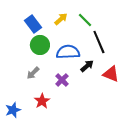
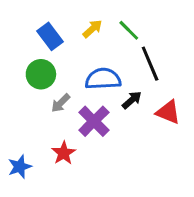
green circle: (40, 45) -> (41, 74), moved
gray arrow: (33, 73) -> (61, 103), moved
purple cross: (62, 80) -> (94, 121), size x1.5

